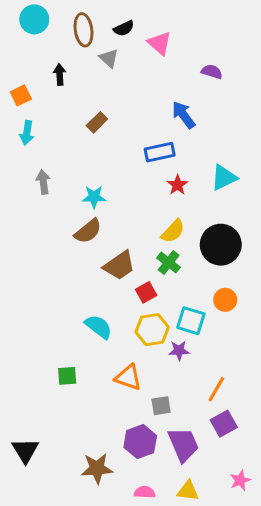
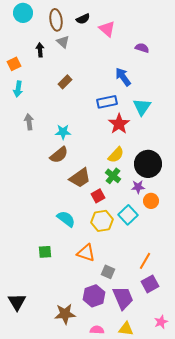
gray triangle: (109, 58) -> (63, 42), moved
cyan triangle: (224, 178) -> (142, 107), moved, turned -30
red star: (177, 185) -> (119, 124), size x1.5
cyan square: (191, 321) -> (128, 215), turned 30
purple star: (179, 351) -> (138, 187), moved
gray square: (161, 406) -> (108, 272), turned 32

